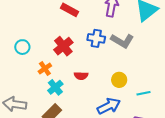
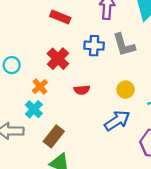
gray L-shape: (122, 41) -> (124, 45), turned 50
cyan cross: (55, 87) -> (34, 109), moved

